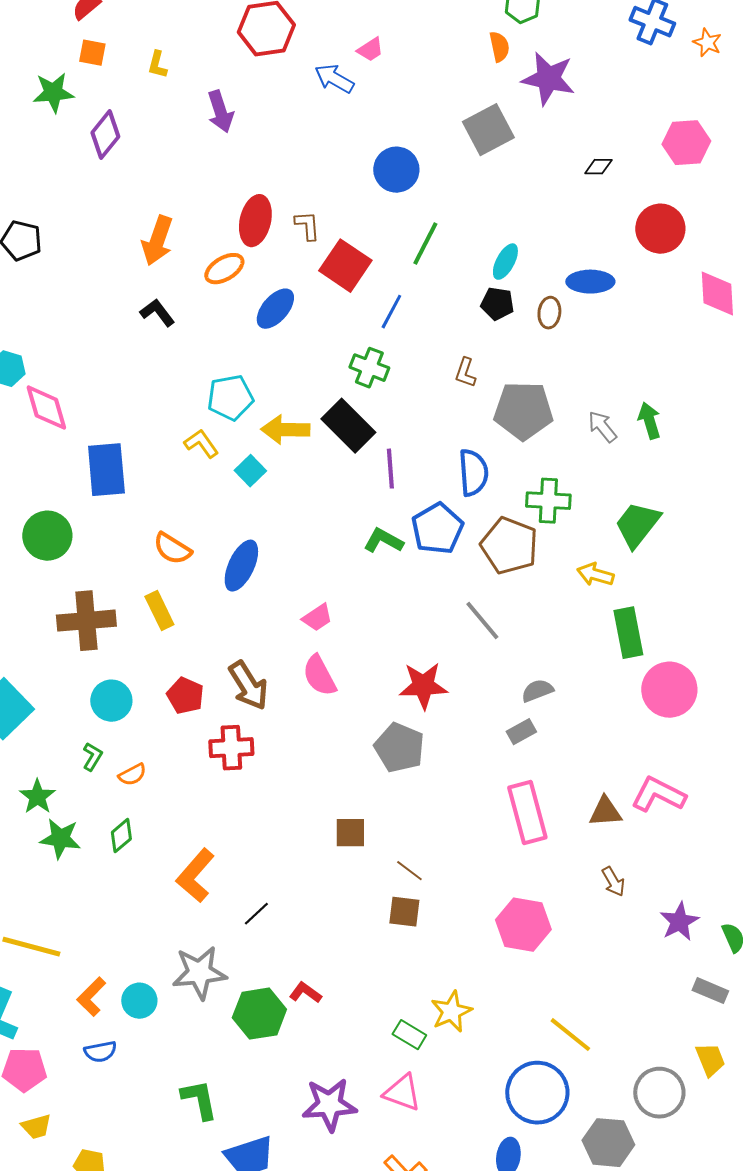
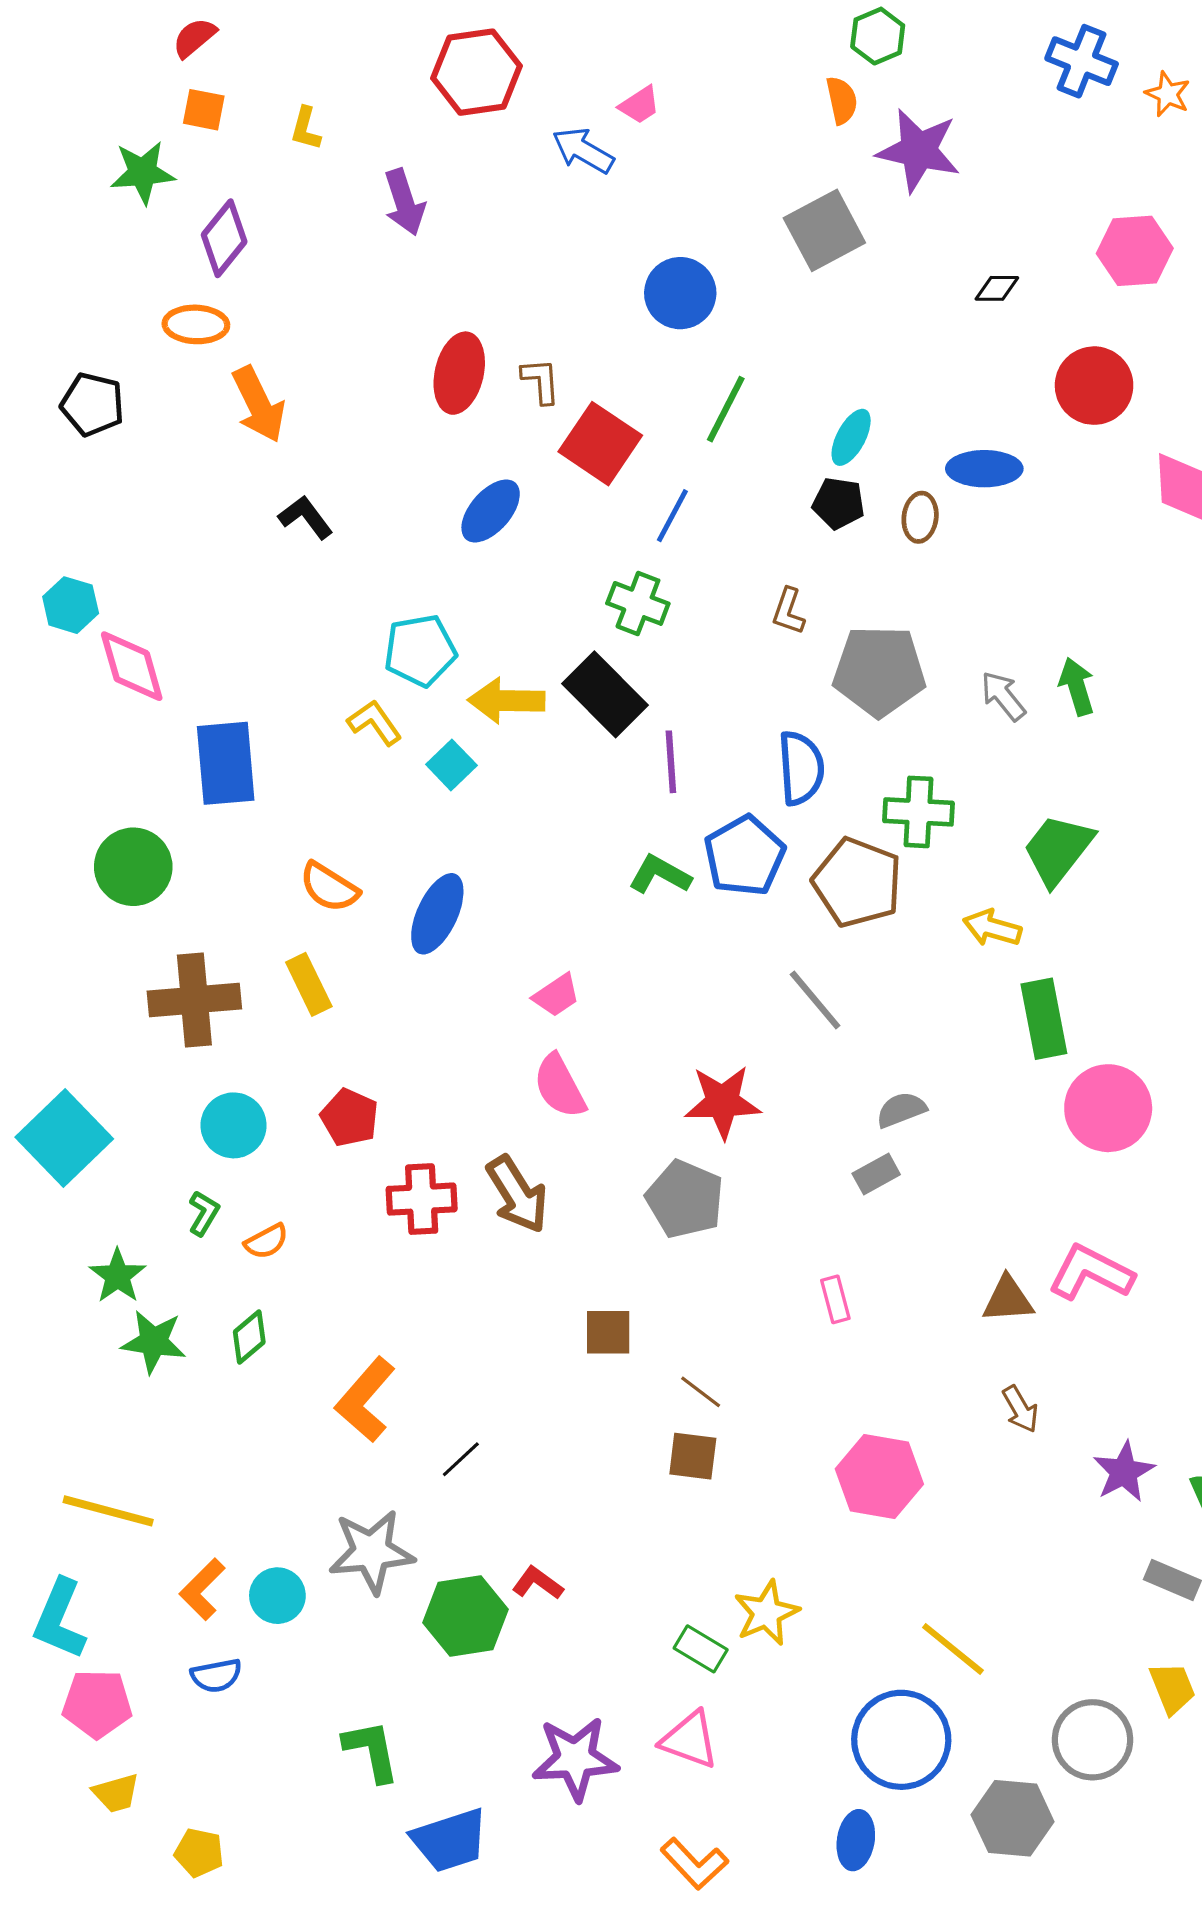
orange arrow: (157, 241) -> (259, 404), moved, turned -45
orange ellipse: (224, 269) -> (196, 324), moved, turned 33
brown arrow: (248, 686) -> (517, 1194), moved
pink rectangle: (527, 813) -> (835, 1299), moved, size x0.5

